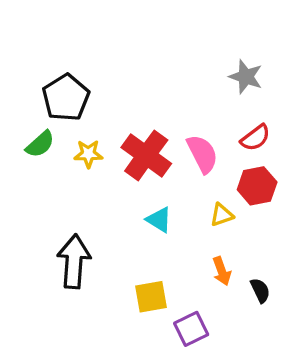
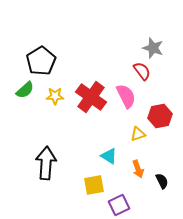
red semicircle: (255, 138) -> (142, 71), moved, turned -90
cyan triangle: (159, 220) -> (109, 156), moved

